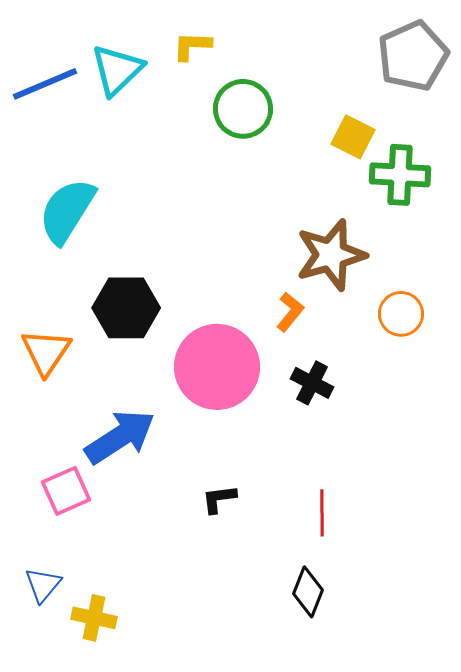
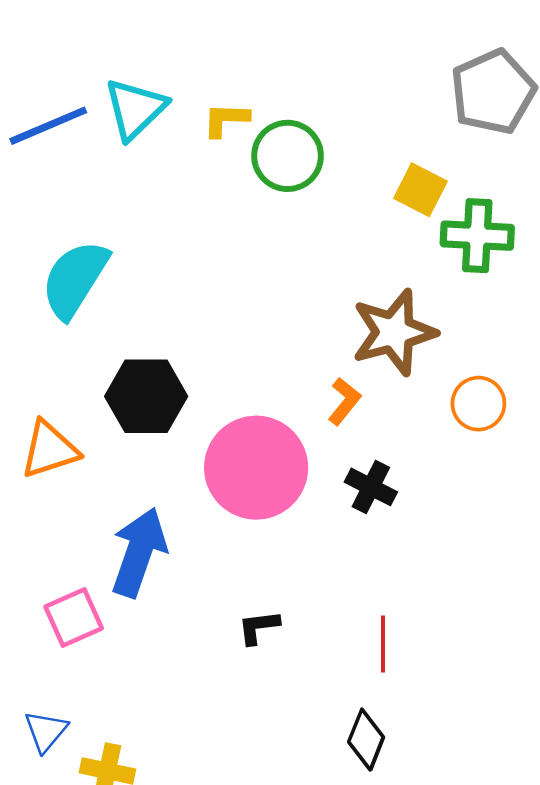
yellow L-shape: (192, 46) -> (226, 120), moved
orange triangle: (46, 352) -> (49, 450), turned 38
blue arrow: (120, 437) -> (139, 552), turned -38

